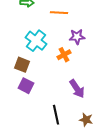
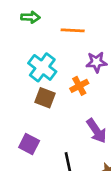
brown square: (22, 65) -> (45, 98), moved
purple square: (26, 86) -> (29, 144), moved

